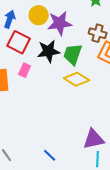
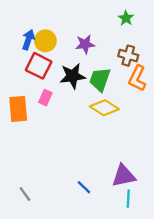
yellow circle: (39, 15) -> (45, 41), moved
purple star: (60, 23) -> (85, 44), size x0.7
blue line: (50, 155) -> (84, 187), moved

